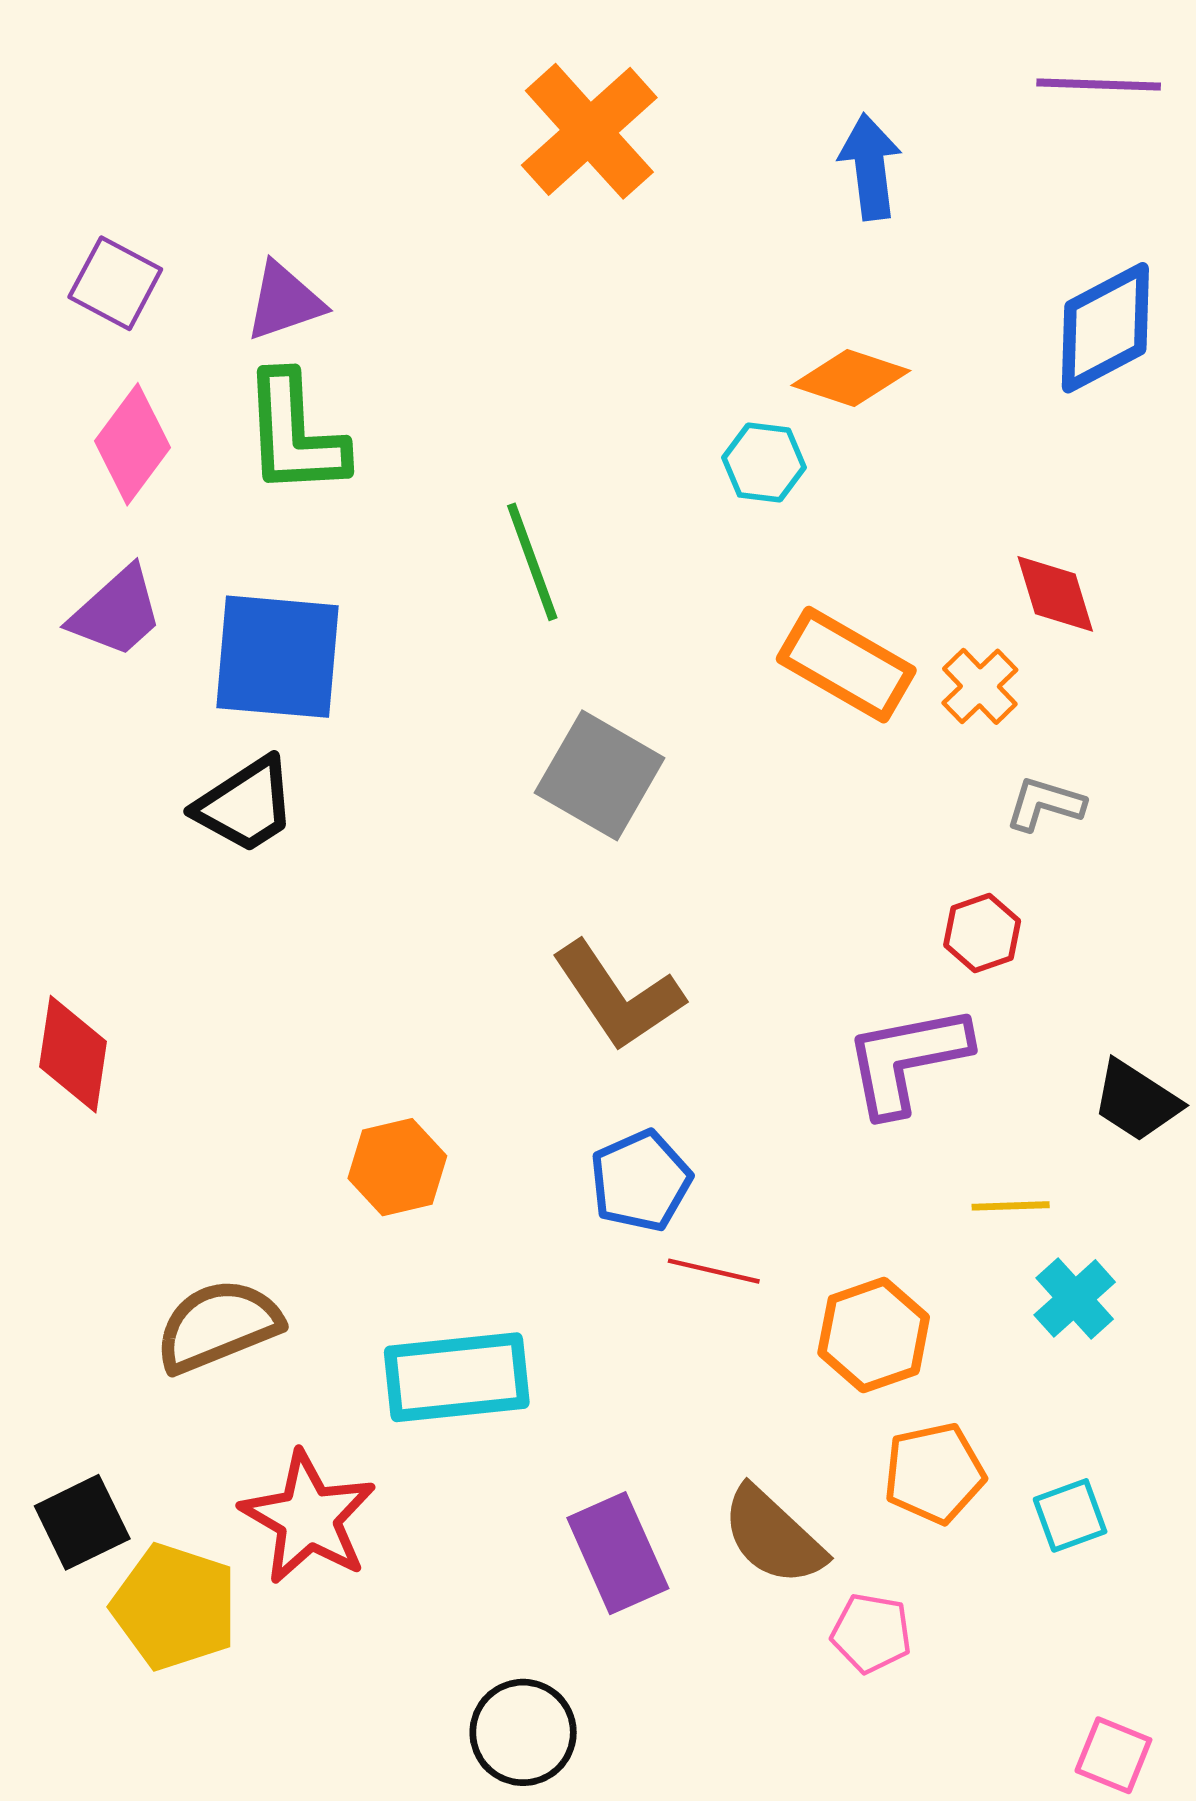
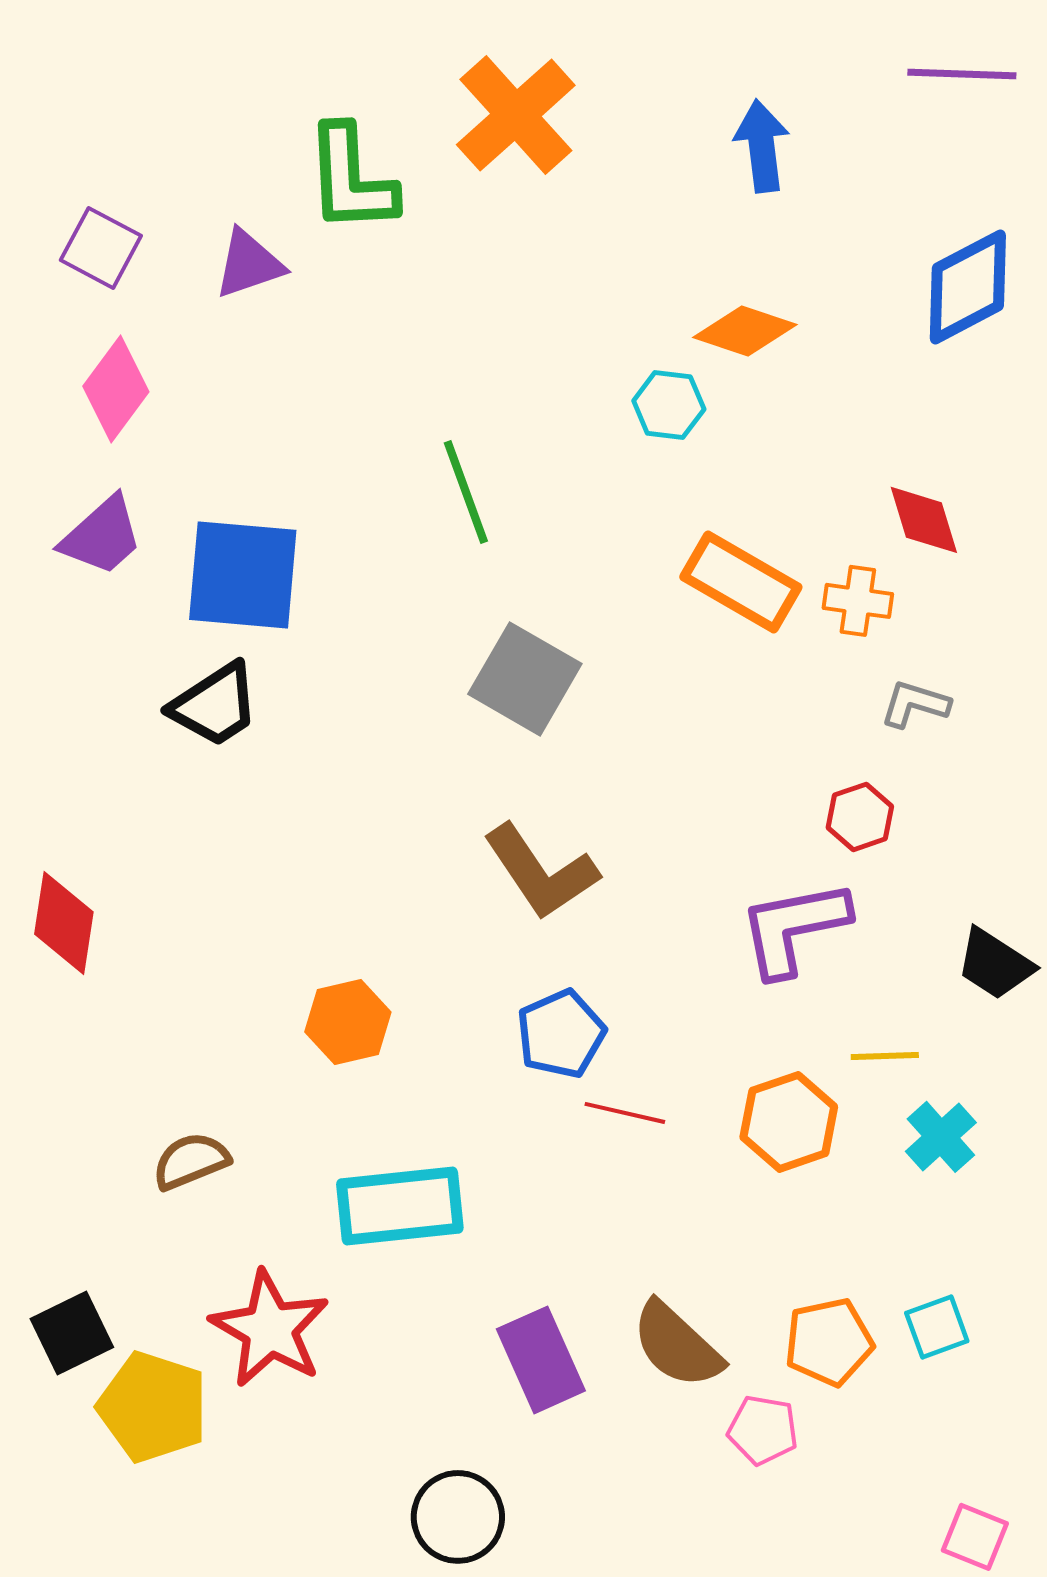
green L-shape: (295, 434) -> (351, 179), moved
orange cross: (980, 686) -> (858, 601), turned -38
brown semicircle: (218, 1326) -> (191, 1161), size x0.7
orange hexagon: (874, 1335) -> (789, 1122), moved
orange pentagon: (934, 1473) -> (829, 1342), moved

